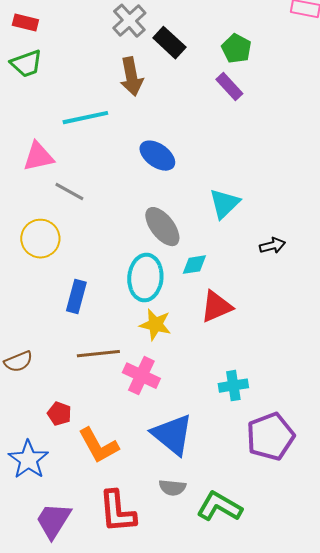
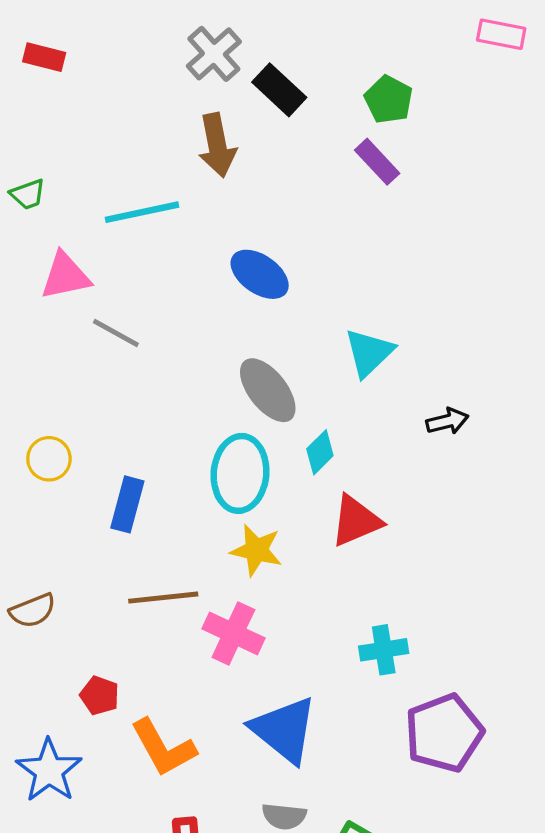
green trapezoid: (26, 64) -> (28, 194), moved, size x0.7
yellow circle: (40, 239) -> (49, 459), moved, size x0.7
cyan diamond: (194, 265) -> (320, 452), turned -36

